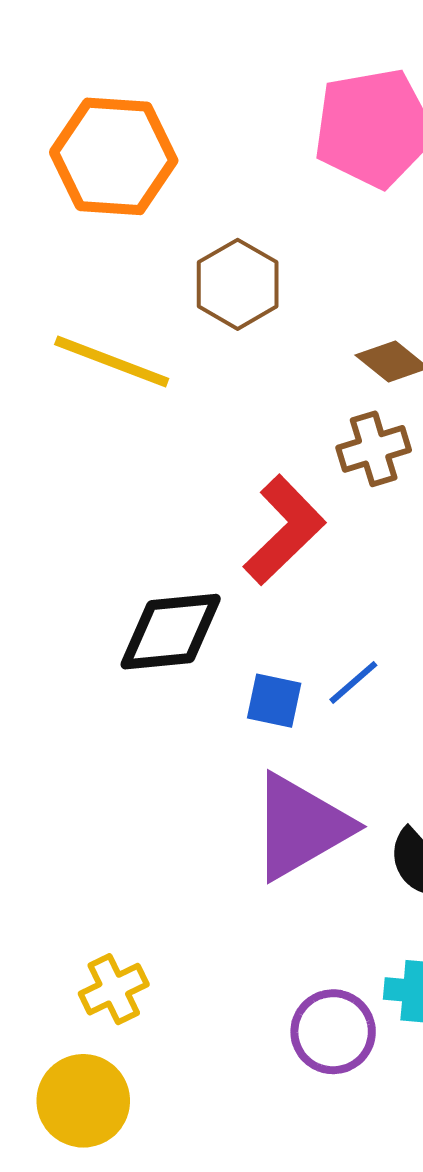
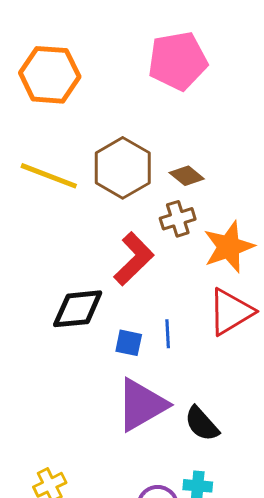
brown hexagon: (238, 284) -> (123, 168), moved, size x1.4
blue line: (353, 682) -> (168, 334), turned -52

